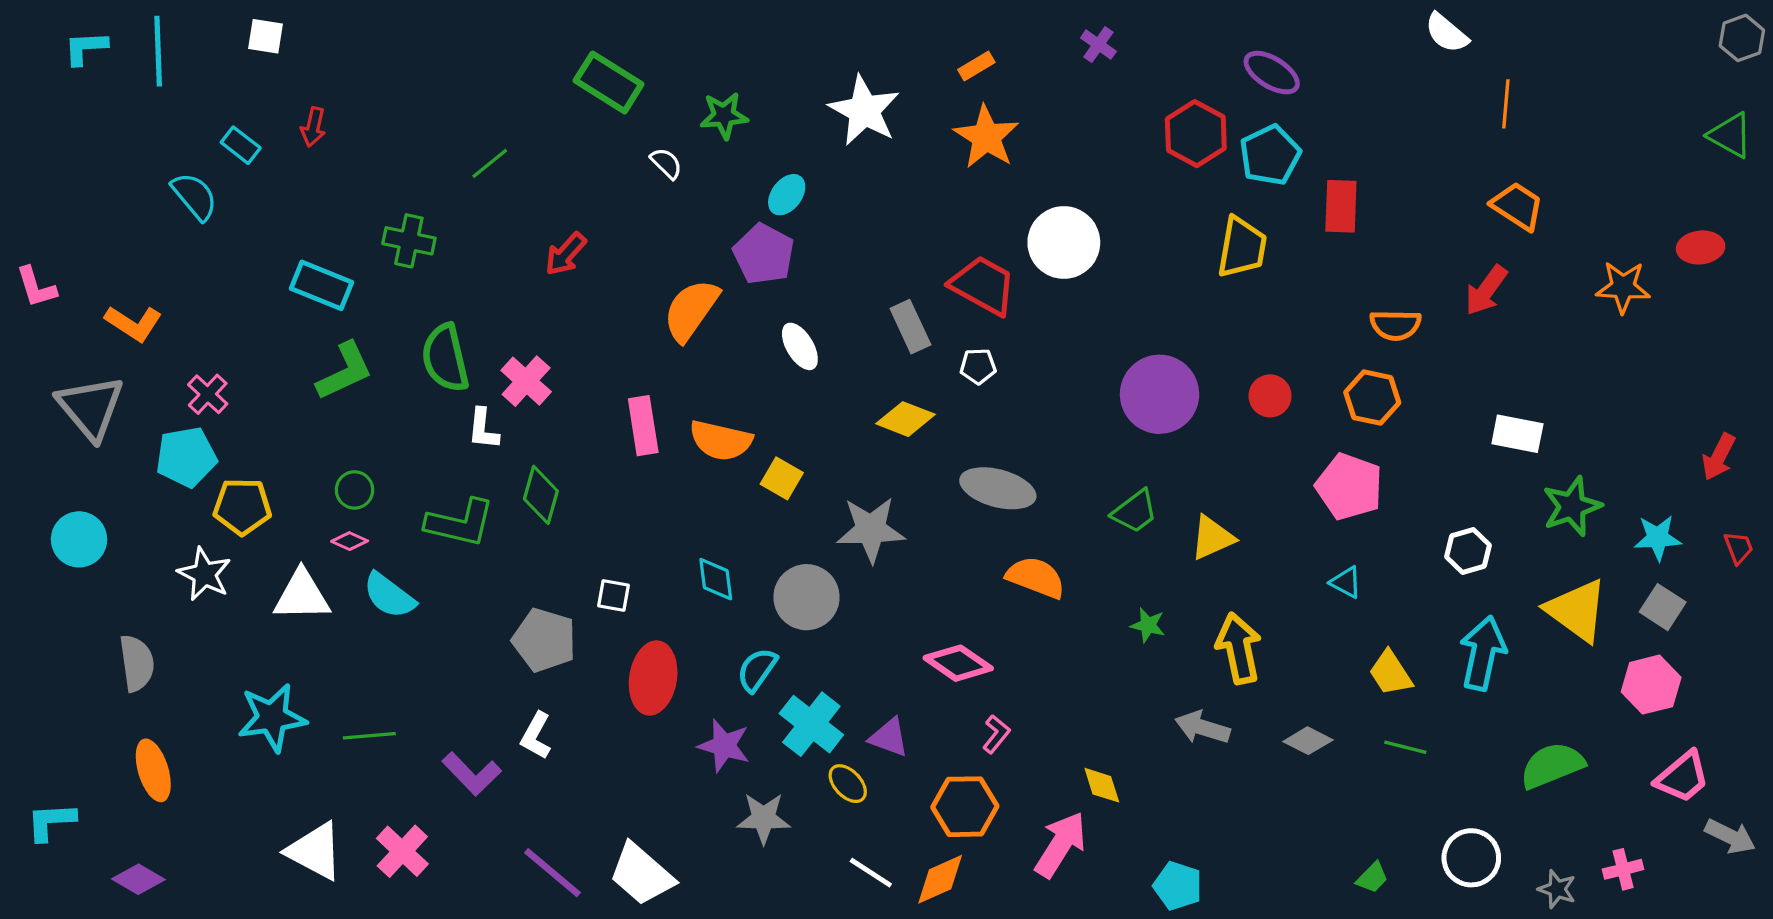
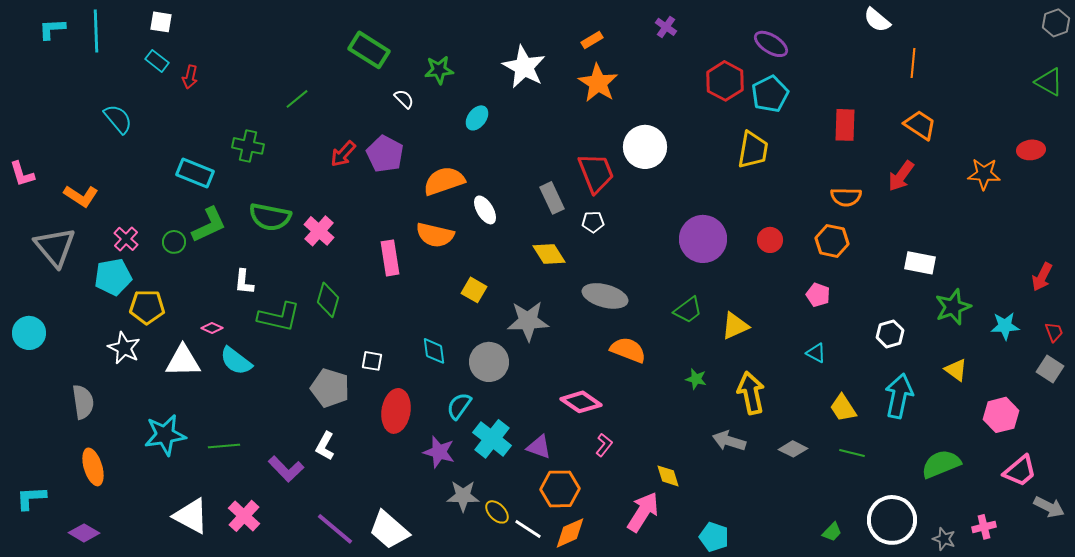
cyan rectangle: (241, 145) -> (157, 61), moved
red rectangle: (1341, 206) -> (845, 125), moved
purple pentagon: (764, 254) -> (385, 154), moved
red trapezoid: (983, 285) -> (596, 173), turned 39
orange semicircle: (691, 310) -> (444, 181), moved, turned 36
green semicircle: (445, 358) -> (270, 217), turned -66
yellow diamond: (905, 419) -> (549, 254), turned 36
white L-shape: (483, 429) -> (244, 282), moved
orange semicircle: (721, 440) -> (435, 235), moved
pink pentagon: (1349, 487) -> (818, 295), size x0.6
green circle: (355, 490) -> (174, 242), moved
cyan circle: (79, 539) -> (29, 333), moved
gray square: (1663, 607) -> (1050, 369), moved
yellow triangle: (1577, 610) -> (956, 370), size x0.6
yellow ellipse: (848, 784) -> (497, 512), moved
orange hexagon: (965, 807) -> (560, 489), moved
white circle: (1471, 858) -> (892, 520), size x1.4

